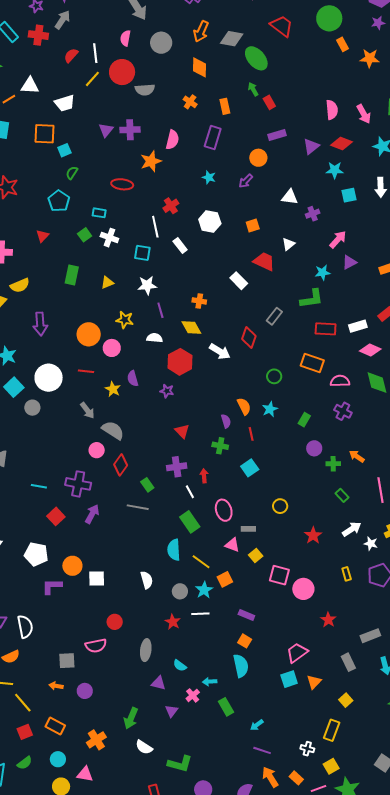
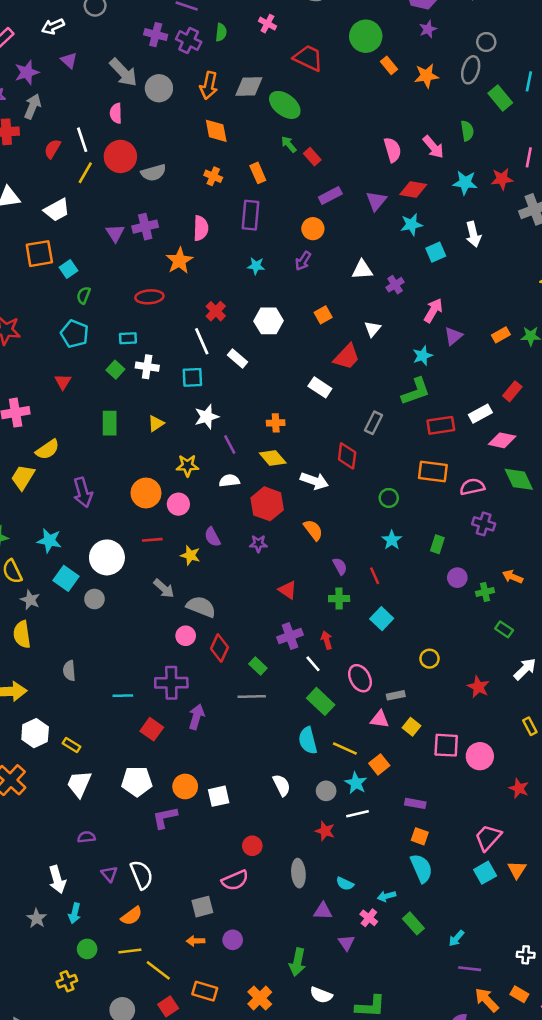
gray circle: (161, 43) -> (159, 88), moved
red trapezoid: (264, 261) -> (347, 357), turned 120
orange semicircle: (244, 406) -> (313, 530), moved

